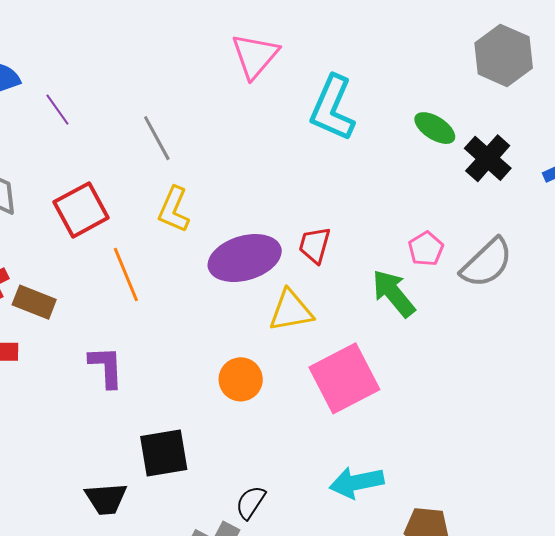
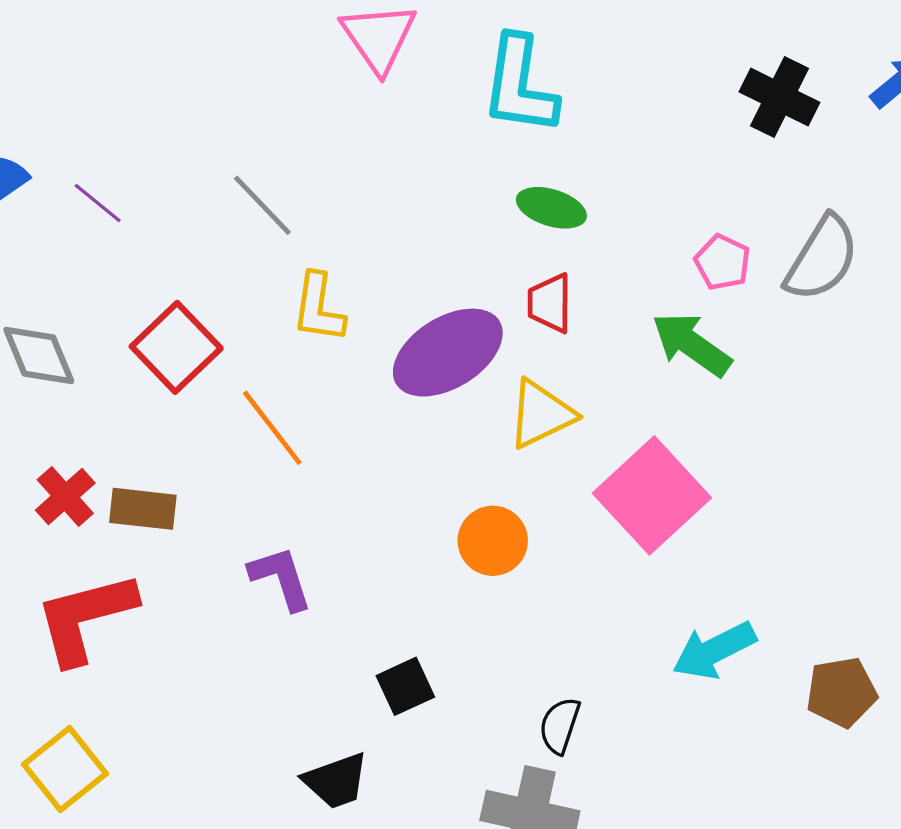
green ellipse: (435, 128) -> (551, 208), moved
black square: (164, 453) -> (405, 686), size x0.7

